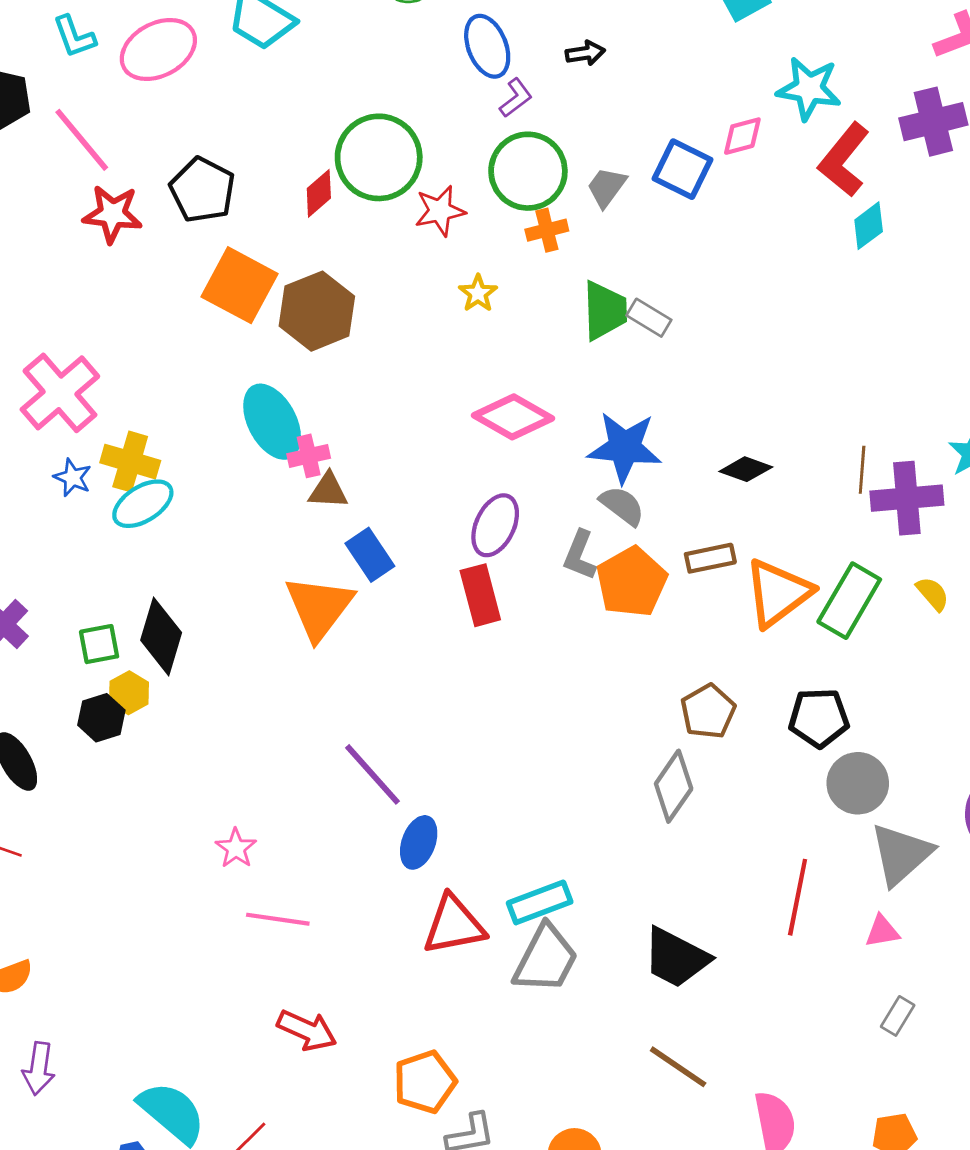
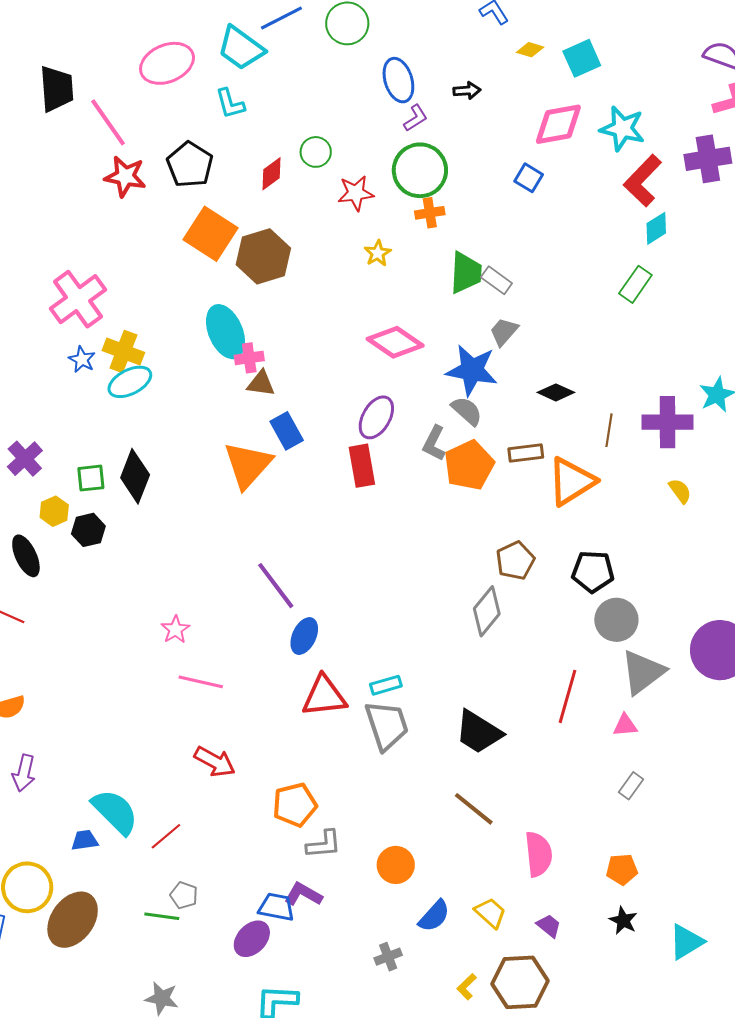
cyan L-shape: (74, 37) -> (230, 104), moved
pink diamond: (742, 136) -> (558, 124), moved, size x1.6
green circle: (379, 157) -> (316, 152), size x0.5
blue square: (682, 169) -> (529, 178), size x0.7
gray trapezoid: (606, 187) -> (504, 332), moved
brown line: (862, 470) -> (609, 430), moved
green rectangle: (849, 601) -> (635, 284), moved, size x0.7
yellow hexagon: (129, 693) -> (54, 511), moved
cyan rectangle: (540, 902) -> (386, 685), size x0.7
gray trapezoid: (546, 959) -> (387, 725), turned -50

